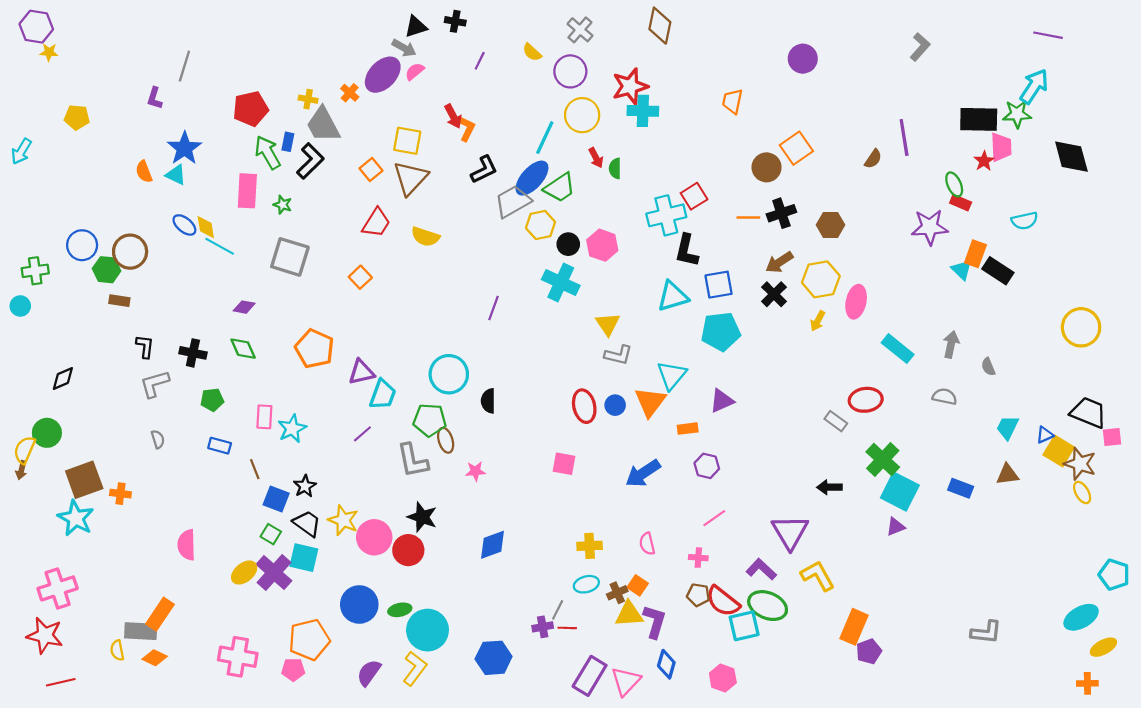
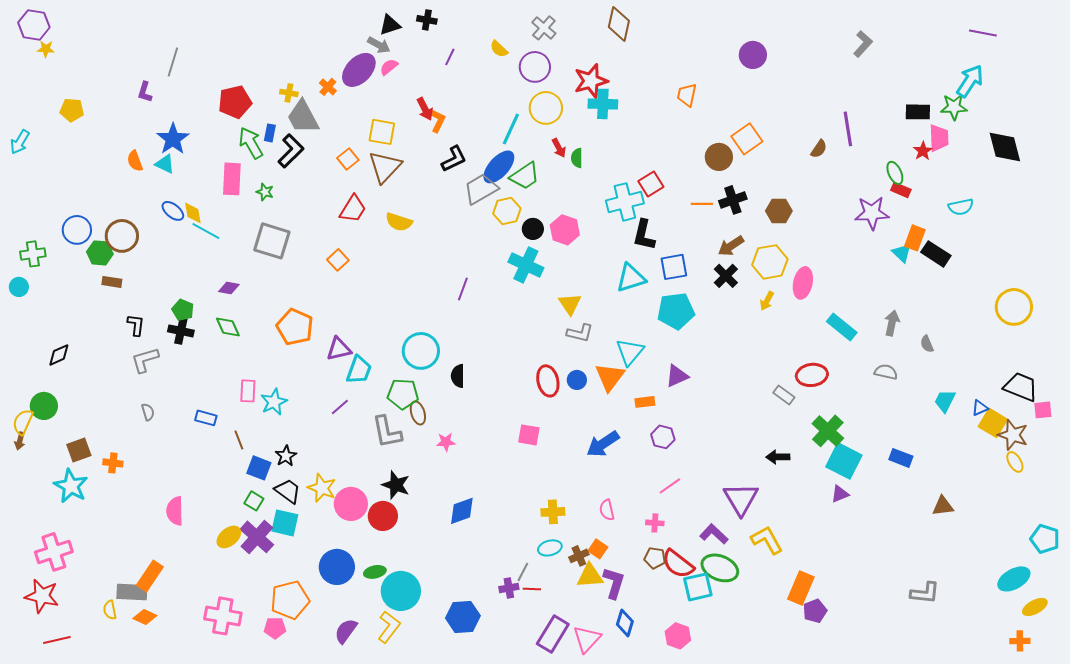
black rectangle: (979, 119) -> (918, 112), size x0.7
green pentagon: (212, 400) -> (183, 310), moved, turned 30
brown triangle: (1007, 474) -> (943, 506), moved
brown square: (84, 480) -> (79, 450), size x0.7

